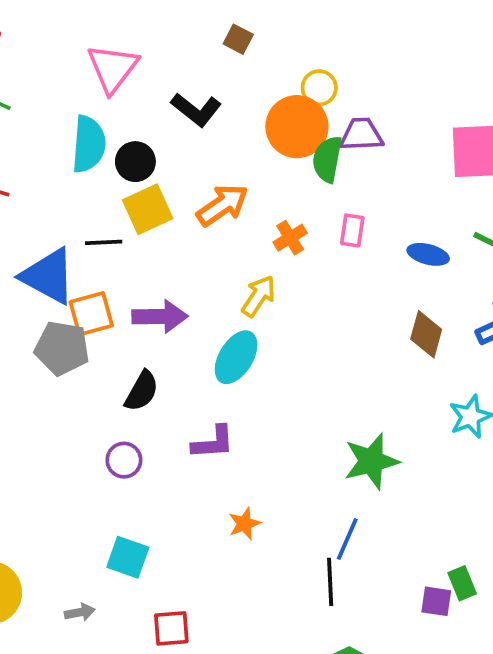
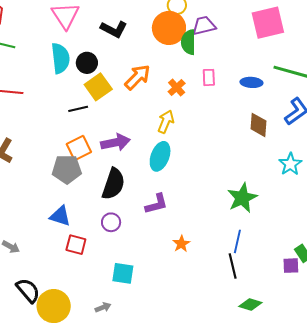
blue triangle: (48, 276) -> (60, 216), moved, size x0.7
black semicircle: (142, 391) -> (113, 184), size x1.4
red square: (171, 628) -> (76, 245), moved, turned 30

